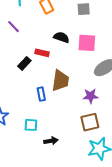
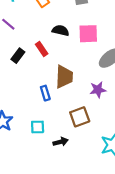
red rectangle: (42, 53) -> (42, 49), turned 48
black rectangle: (24, 63) -> (18, 56), moved
brown square: (90, 122) -> (80, 117), moved

